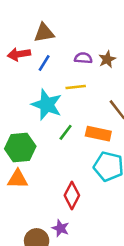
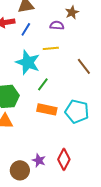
brown star: (107, 59) -> (72, 12), moved
orange rectangle: (98, 134) -> (47, 109), moved
red diamond: (72, 195) -> (64, 159), moved

